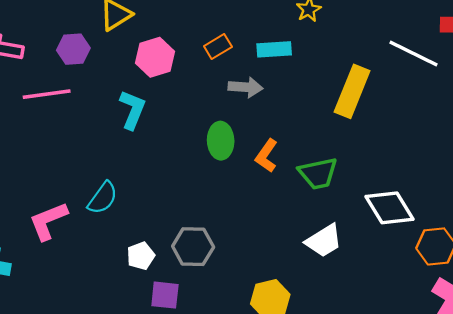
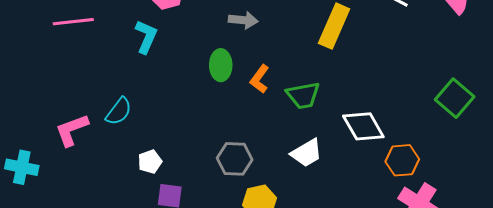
gray hexagon: (193, 247) -> (235, 159), moved

